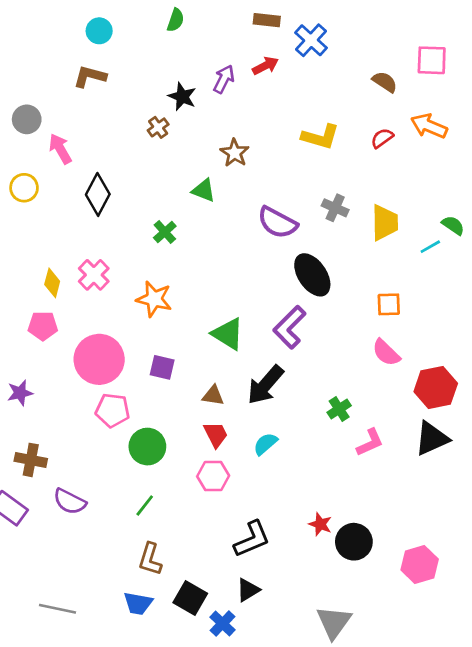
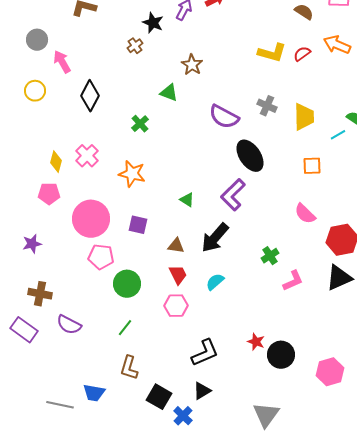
yellow L-shape: (320, 137) -> (272, 53), moved
orange square: (389, 304) -> (312, 166), moved
green triangle: (228, 334) -> (187, 200), size x0.6
blue trapezoid: (138, 603) -> (94, 393), moved

